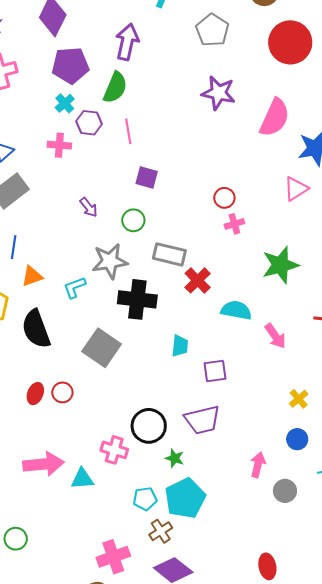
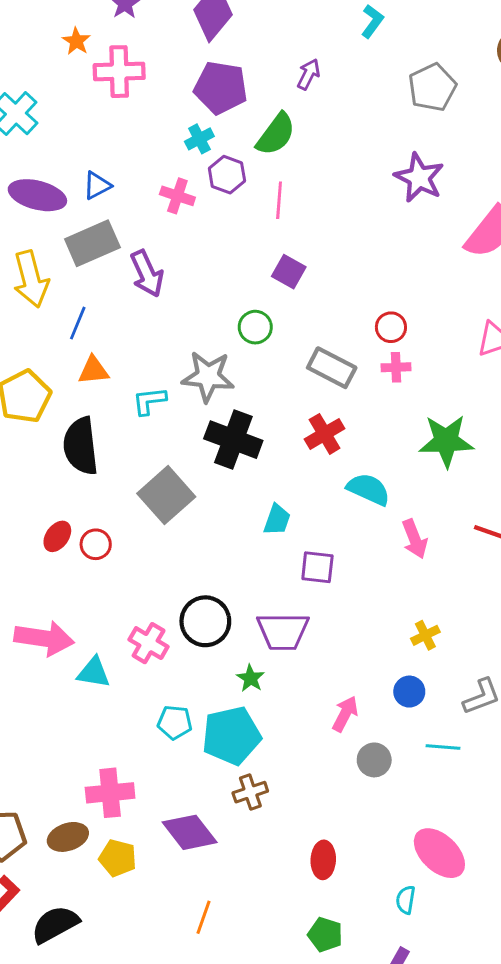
purple arrow: (127, 42) -> (309, 74), size x0.6
purple arrow: (89, 207) -> (147, 274), moved, size x1.5
gray rectangle: (169, 254) -> (332, 368), moved
green star: (175, 458) -> (251, 678), moved
brown cross: (161, 531) -> (250, 792), moved

